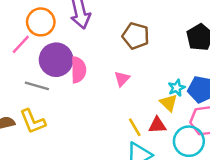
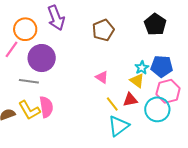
brown pentagon: (136, 36) -> (103, 30), turned -30
pink semicircle: (78, 70) -> (46, 107), moved
pink triangle: (122, 79) -> (102, 77), moved, turned -32

